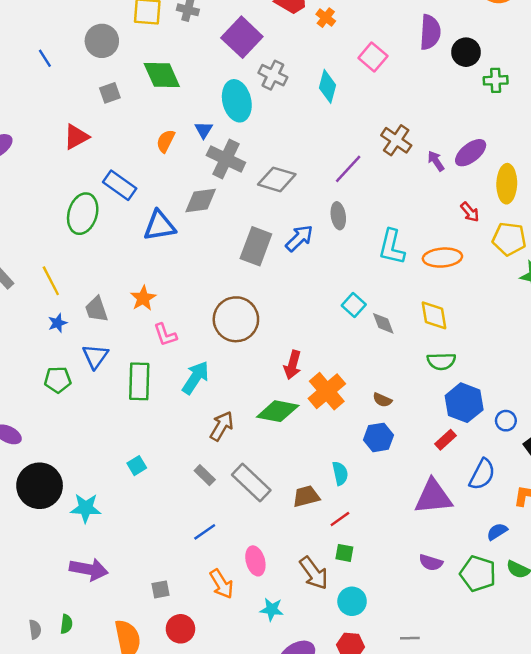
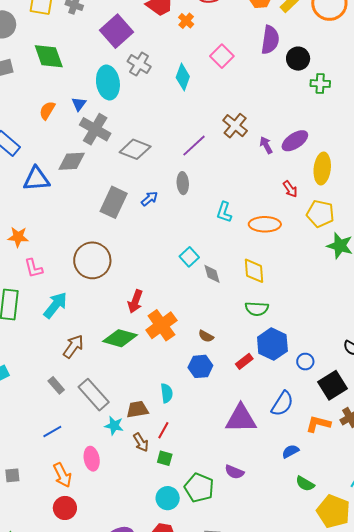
blue arrow: (299, 238) -> (149, 199), size x0.7
cyan L-shape: (392, 247) -> (224, 212), size x0.7
orange star: (143, 298) -> (18, 237), turned 30
red rectangle: (445, 440) -> (244, 361), moved
red line: (340, 519) -> (163, 430), turned -30
brown arrow: (314, 573) -> (141, 442), moved, size x0.7
green pentagon: (478, 574) -> (199, 488), moved
cyan star: (272, 609) -> (114, 426), moved
red circle: (180, 629) -> (65, 508), moved

